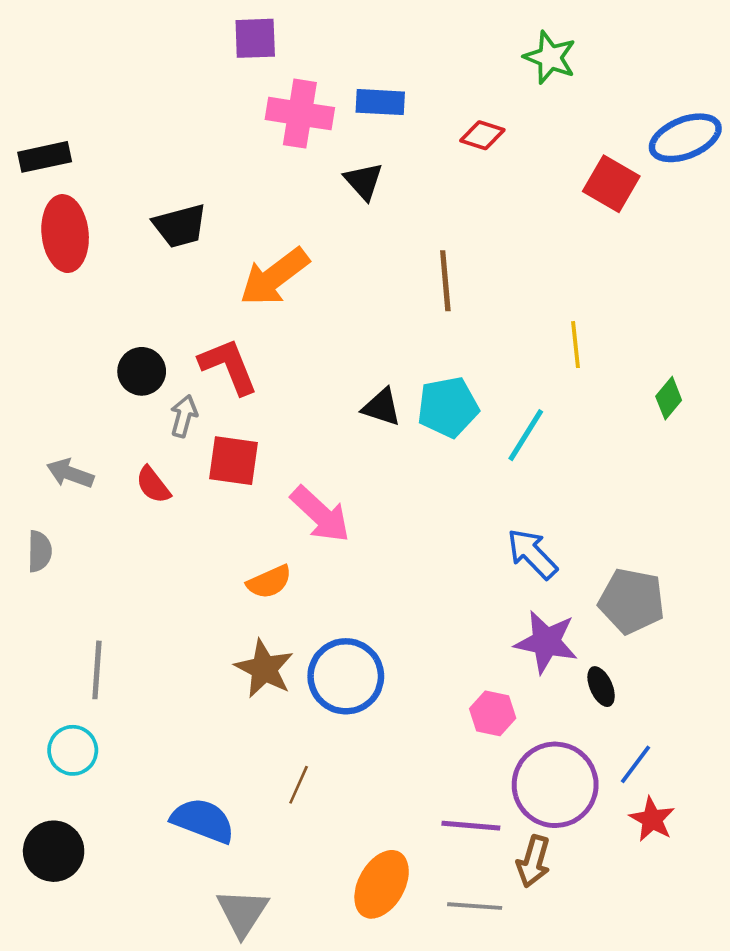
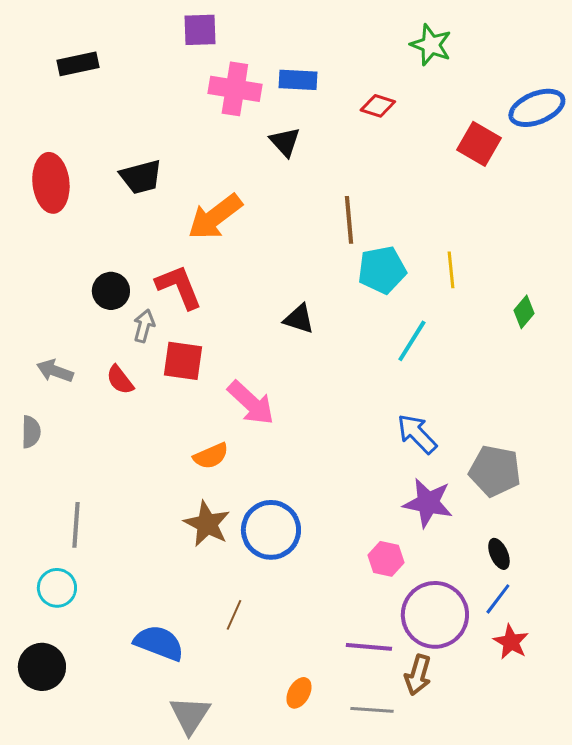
black rectangle: (45, 157) -> (78, 64), moved
cyan pentagon: (448, 407) -> (382, 270), moved
black ellipse: (601, 687) -> (499, 554), moved
orange ellipse: (382, 884) -> (299, 693), size x0.6

